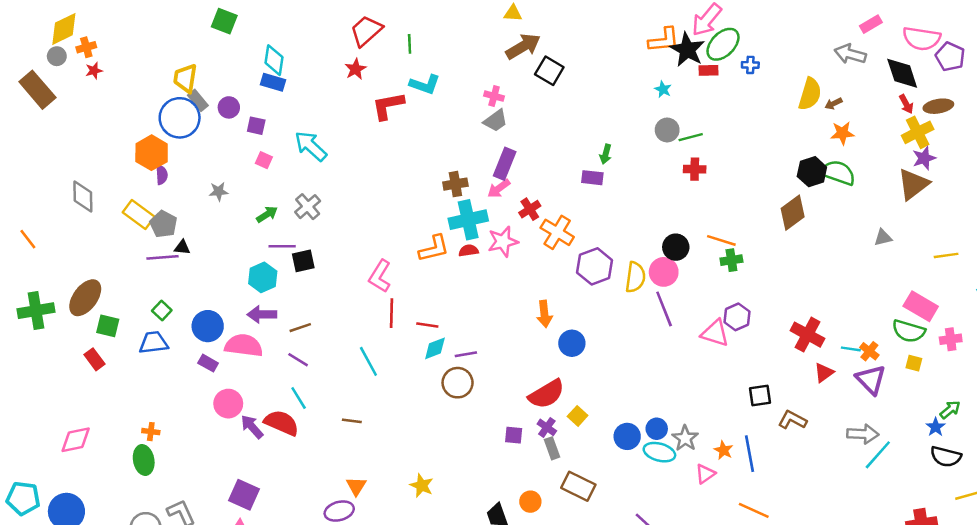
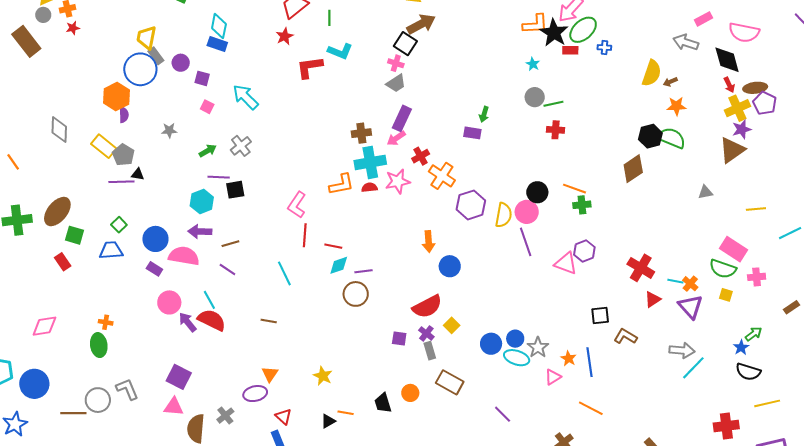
purple pentagon: (950, 57) -> (765, 103), moved
black square: (549, 71) -> (405, 44), moved
cyan line: (299, 398) -> (209, 300), moved

